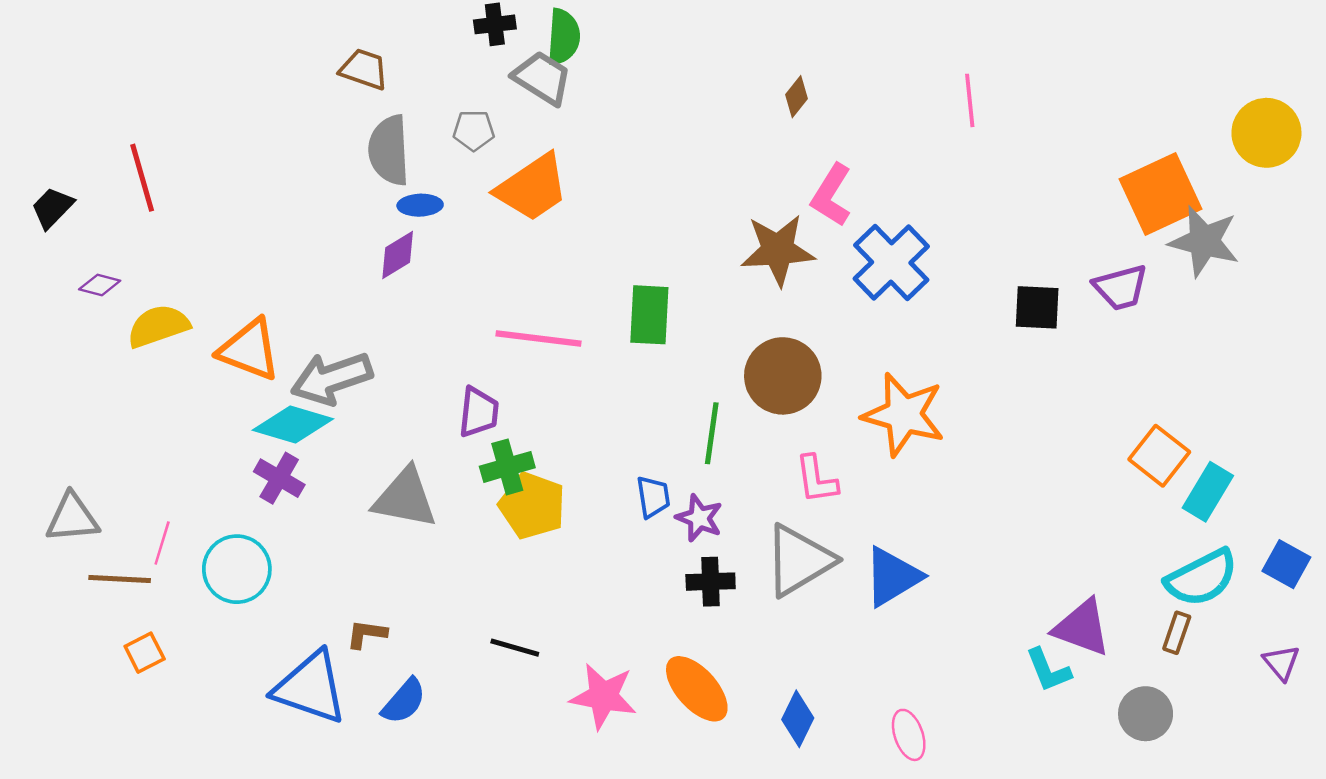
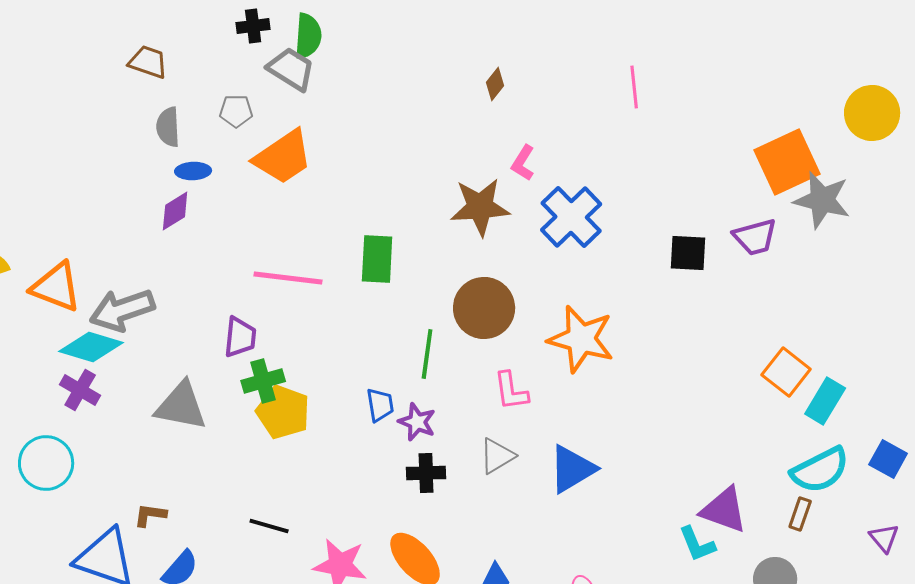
gray semicircle: (389, 150) -> (168, 127), size x0.7
pink L-shape: (831, 195) -> (523, 163), size x0.7
gray triangle: (799, 560) -> (497, 456), size x0.6

